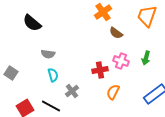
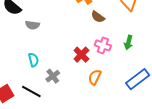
gray semicircle: (48, 54) -> (32, 25), moved
red cross: (100, 70) -> (81, 55), turned -35

